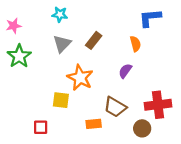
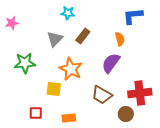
cyan star: (60, 14) -> (68, 13), moved
green star: (19, 56) -> (25, 63), moved, turned 30
purple semicircle: (125, 71) -> (111, 63), size x1.5
orange rectangle: (94, 124) -> (69, 118), moved

